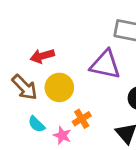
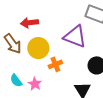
orange cross: (82, 119) -> (55, 64), moved
cyan semicircle: (37, 124) -> (16, 81), moved

